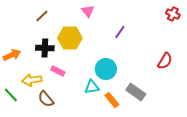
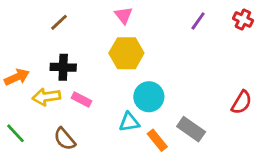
purple line: (120, 32) -> (198, 21), moved
yellow hexagon: (70, 38) -> (126, 53), moved
red semicircle: (165, 61) -> (242, 102), moved
yellow arrow: (32, 80) -> (46, 97), moved

